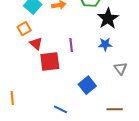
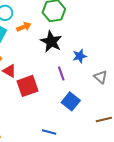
black star: (108, 18) -> (51, 42), moved
purple line: (71, 45) -> (61, 74), moved

